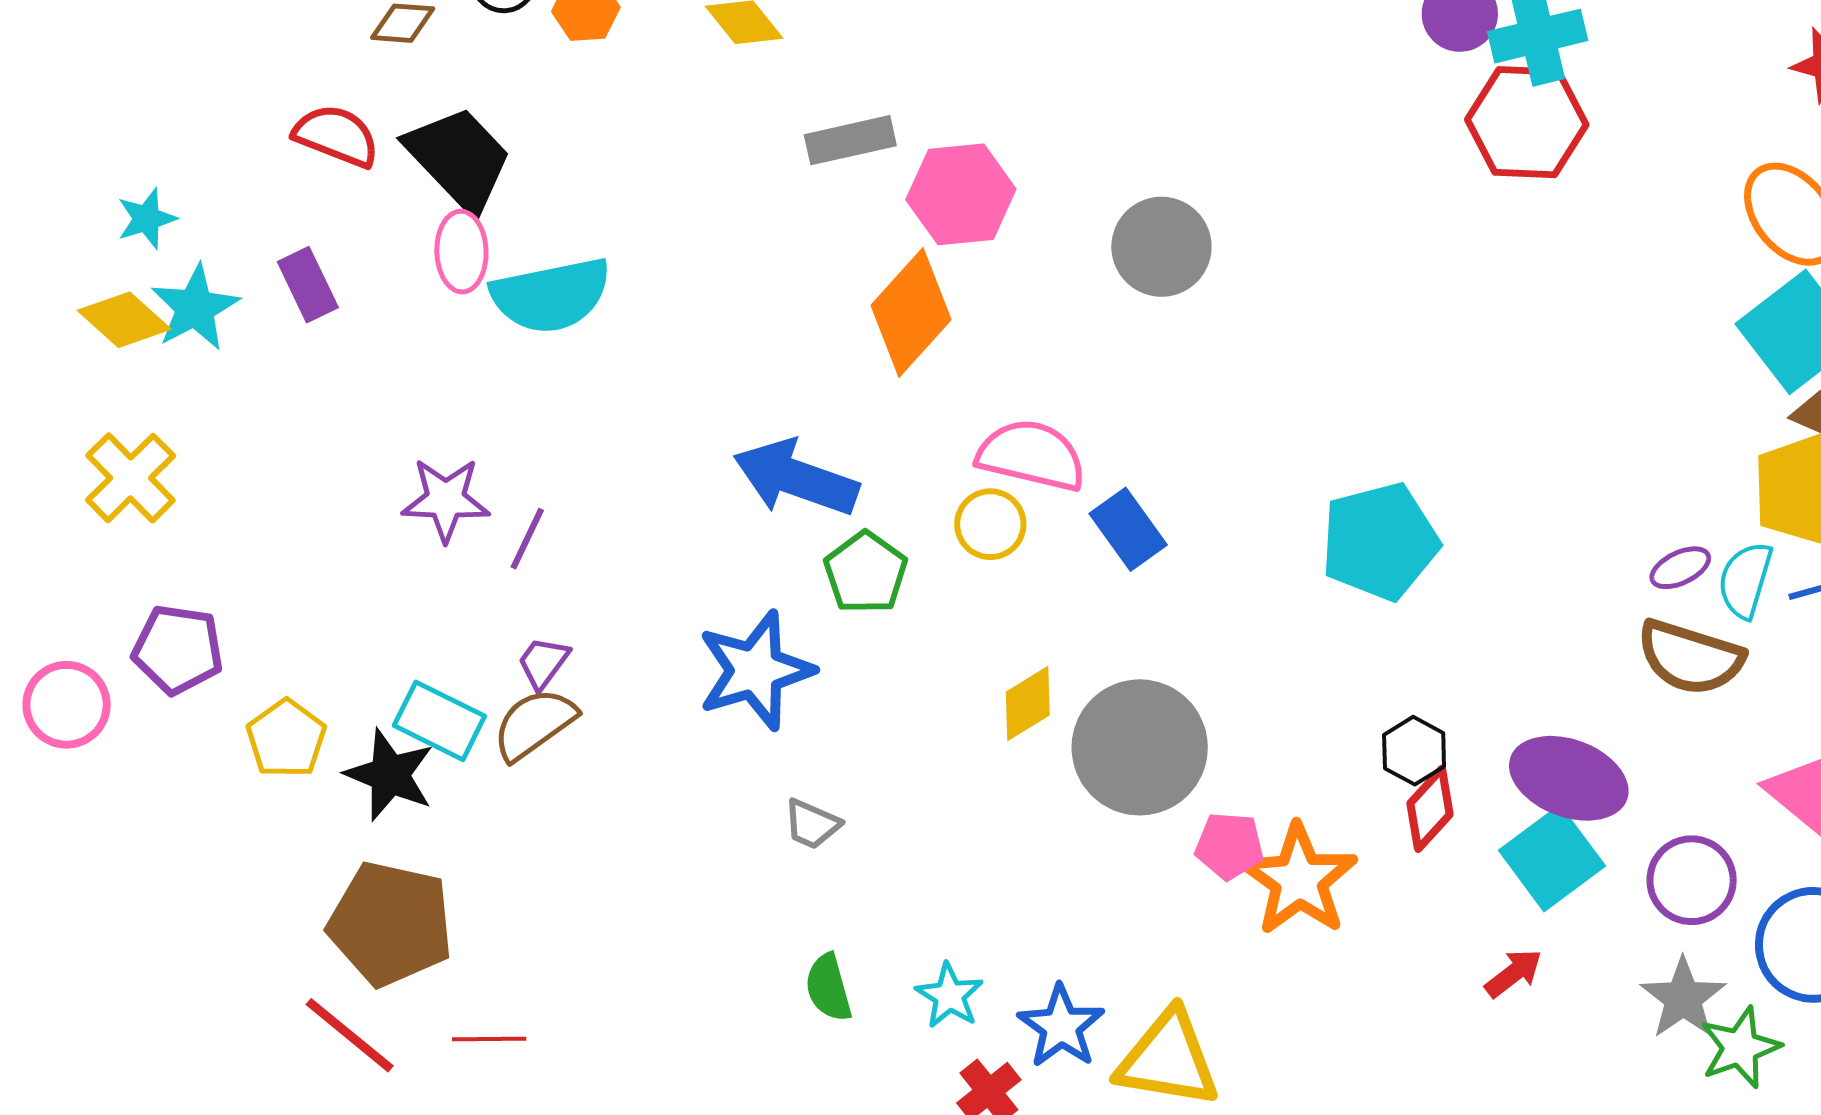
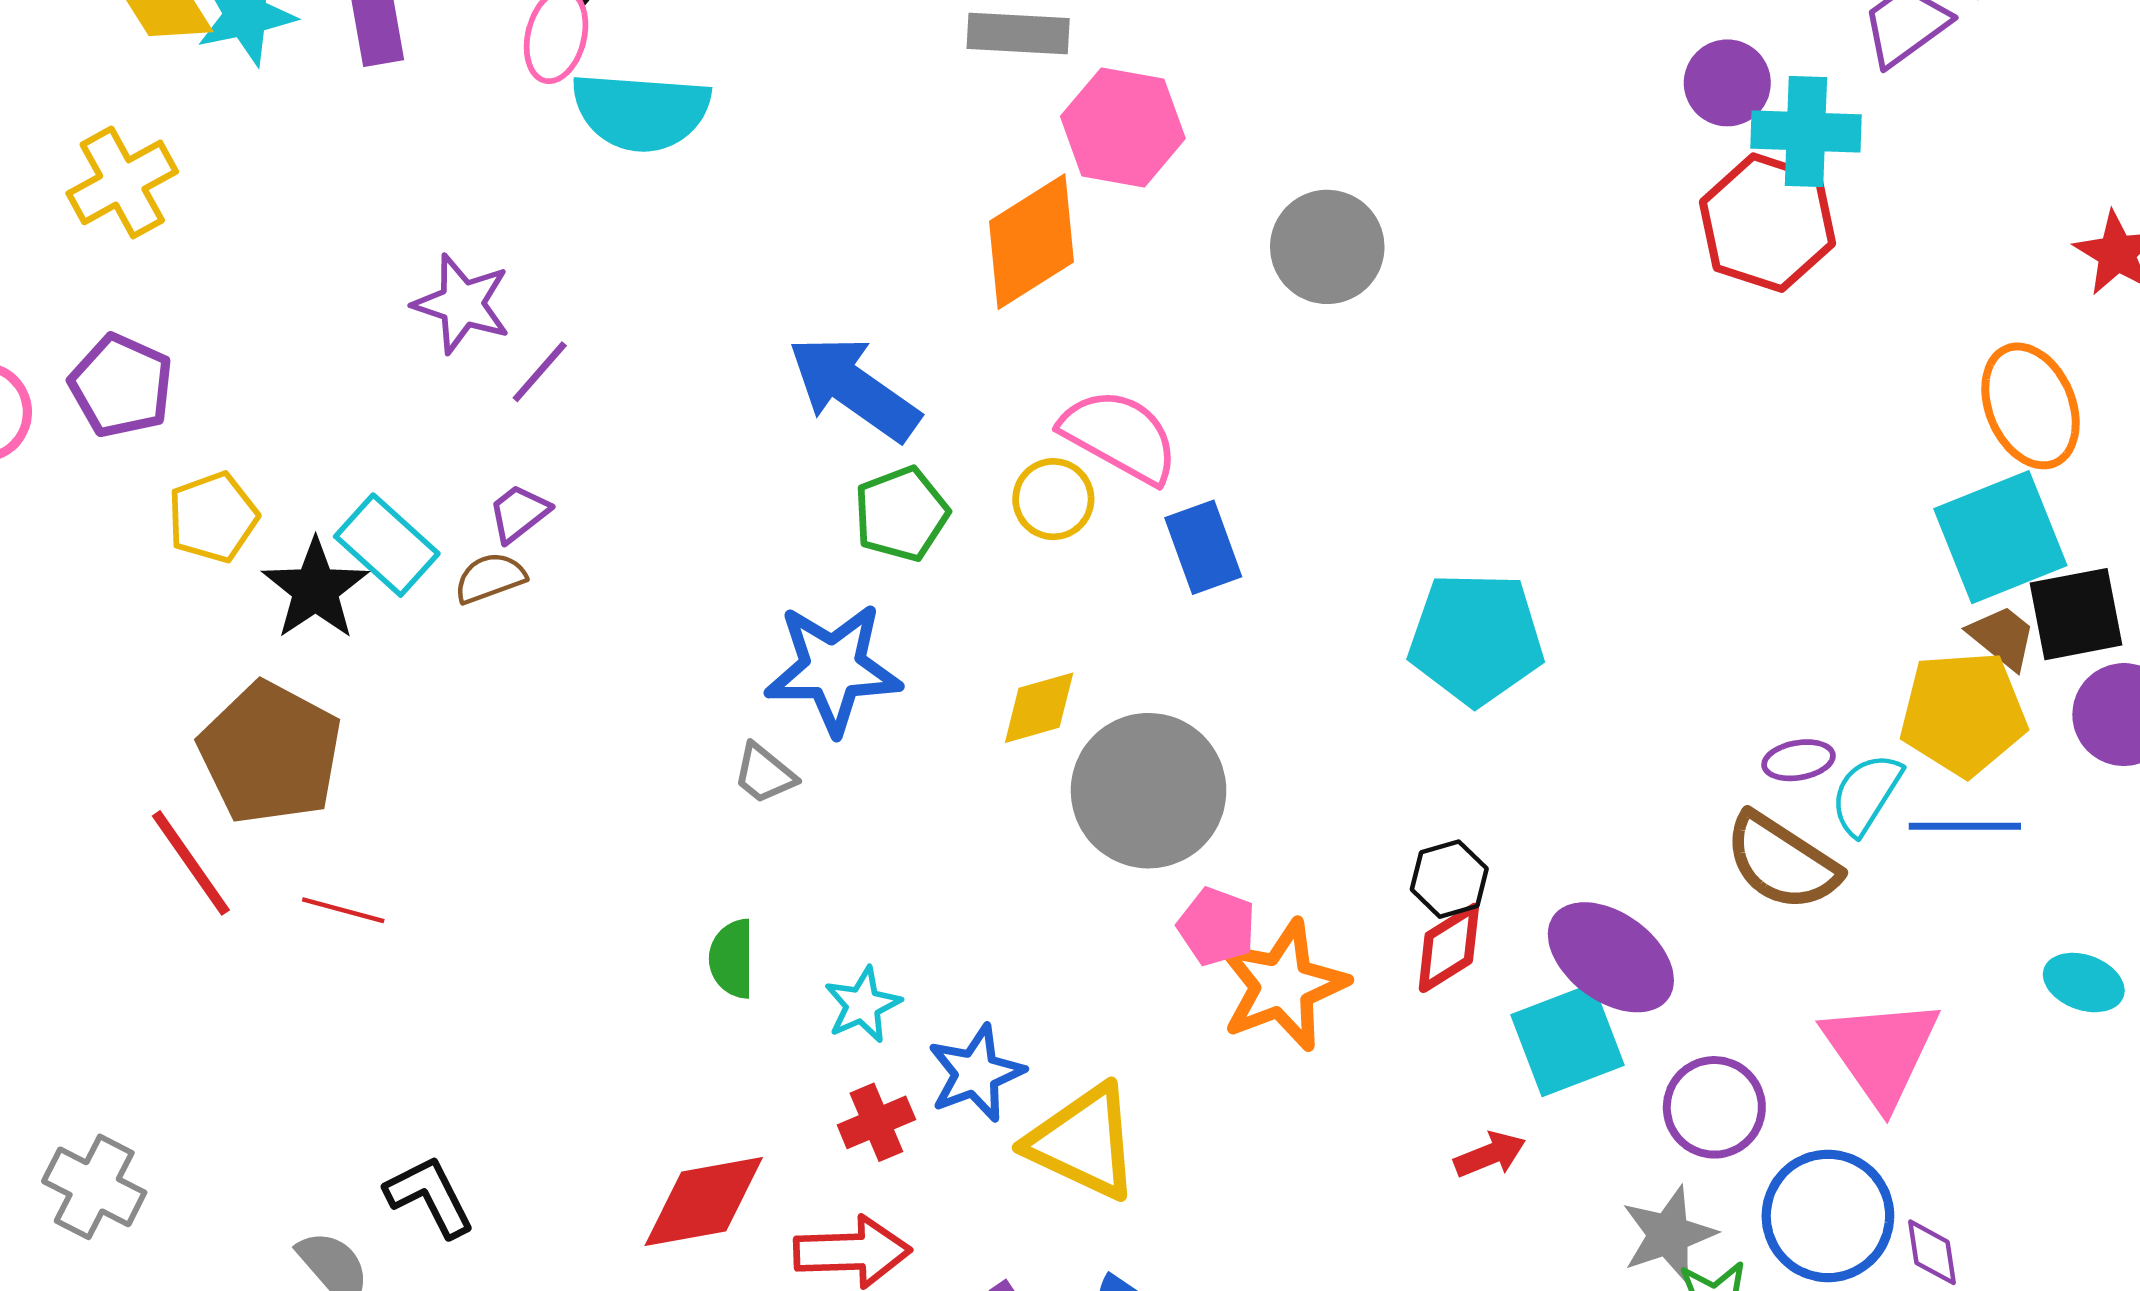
blue star: (755, 670) -> (833, 669), moved
brown semicircle: (534, 724) -> (490, 578), size x0.7

